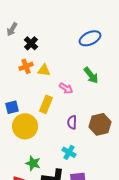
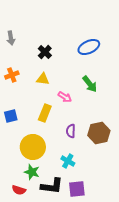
gray arrow: (12, 29) -> (11, 38), turned -40
black cross: (31, 43) -> (45, 52), moved
orange cross: (26, 66) -> (12, 75), moved
yellow circle: (25, 126) -> (33, 147), moved

